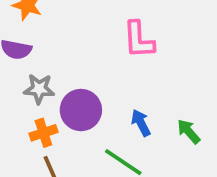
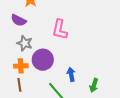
pink L-shape: (139, 40) -> (60, 30), moved
green arrow: (189, 131) -> (94, 85), turned -136

